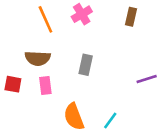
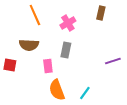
pink cross: (82, 14) -> (68, 23), moved
pink rectangle: (45, 86) -> (48, 66), moved

